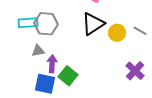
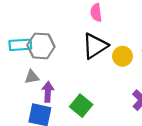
green square: (68, 76) -> (81, 106), moved

